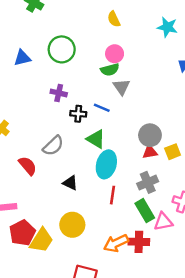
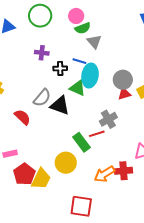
pink circle: (115, 54) -> (76, 16), moved
cyan ellipse: (106, 164) -> (90, 76), moved
gray cross: (148, 182) -> (108, 119), moved
black triangle: (70, 183) -> (60, 105), moved, size x1.5
red line: (112, 195) -> (97, 134), turned 70
green rectangle: (145, 211) -> (82, 142), moved

